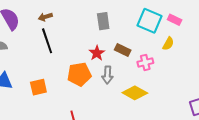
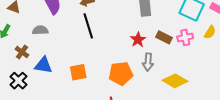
pink cross: (145, 62) -> (185, 37), moved
orange pentagon: (79, 74) -> (121, 73), moved

